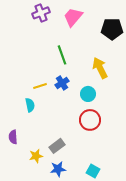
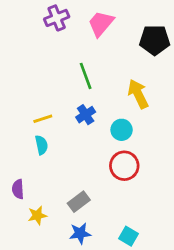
yellow line: (40, 86) -> (43, 119), moved
yellow star: (36, 156) -> (37, 215), moved

